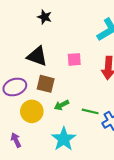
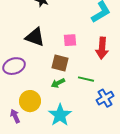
brown square: (46, 84) -> (60, 63), moved
yellow circle: (32, 111) -> (30, 101), moved
green line: (90, 111) -> (86, 79), moved

